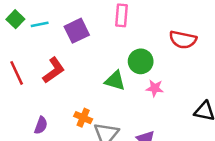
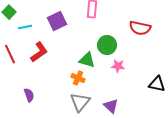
cyan line: (40, 24) -> (25, 27), moved
orange cross: (83, 118) -> (78, 78), moved
purple semicircle: (41, 125) -> (29, 95), turned -40

